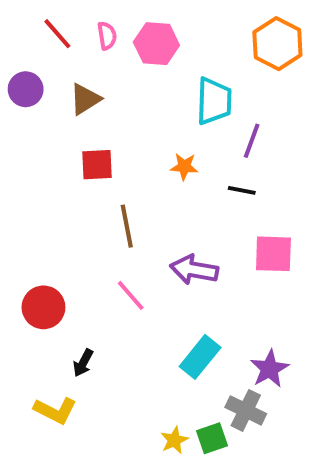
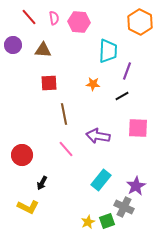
brown triangle: (85, 99) -> (43, 50), turned 36
black line: (242, 190) -> (122, 96), turned -40

